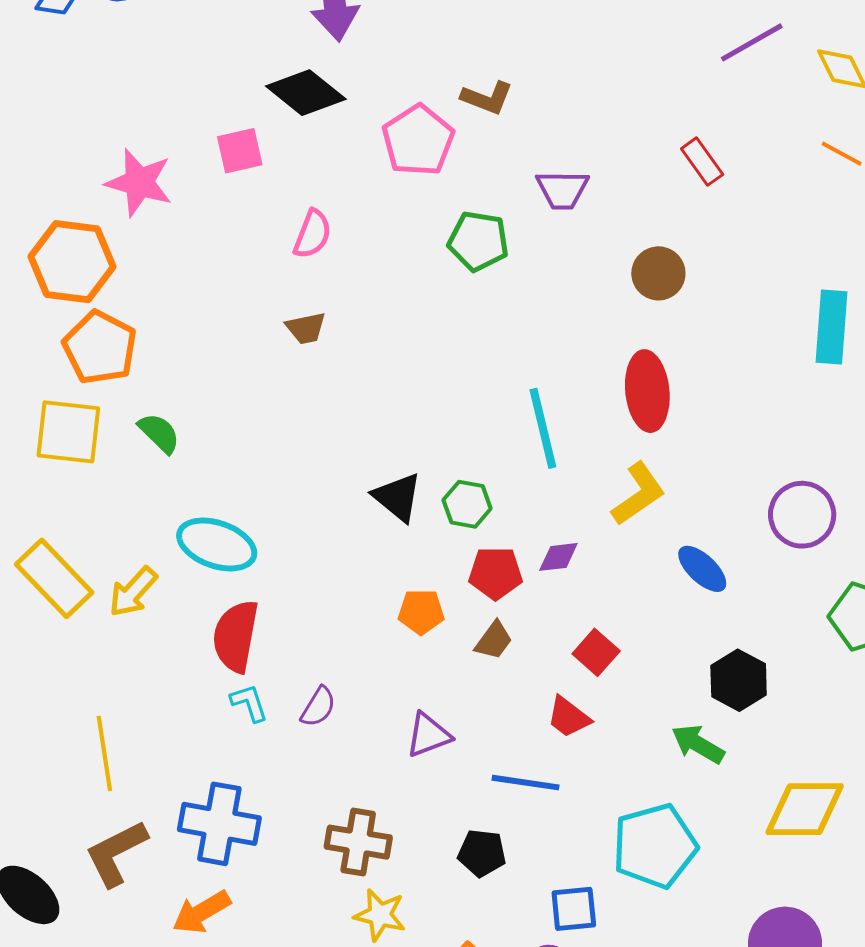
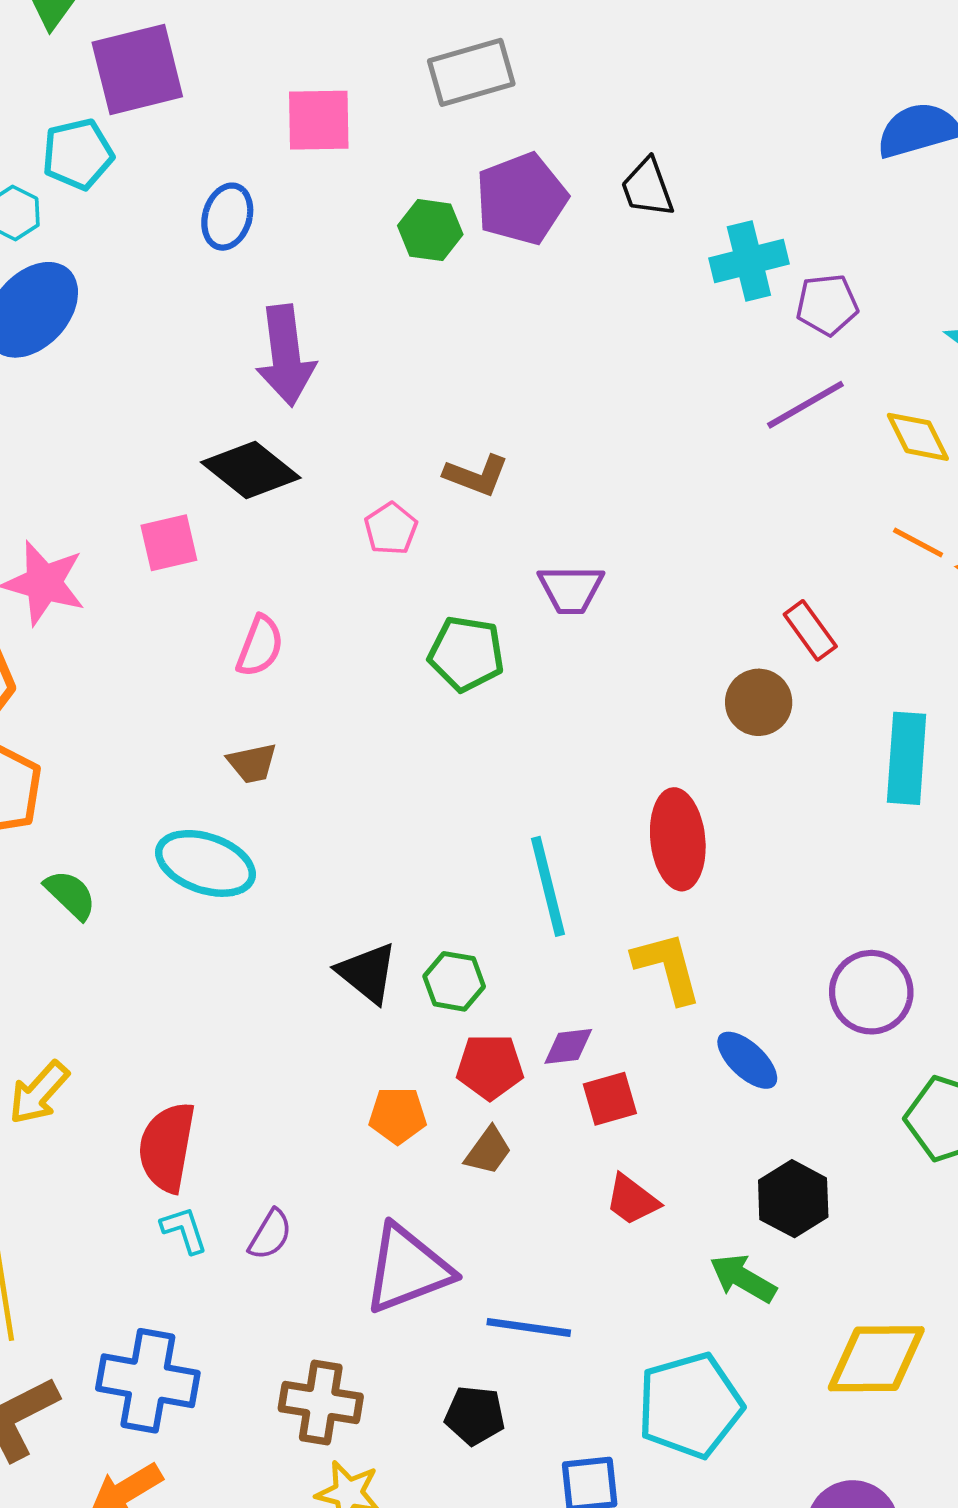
pink pentagon: (418, 140) -> (391, 529), size x0.6
red rectangle: (702, 162) -> (810, 630), moved
brown circle: (658, 273) -> (759, 702), moved
yellow L-shape: (638, 494) -> (667, 967), turned -70
cyan ellipse: (217, 544) -> (206, 863), moved
red square: (596, 652) -> (610, 1099), moved, turned 33
red trapezoid: (568, 717) -> (632, 1200), moved
purple triangle: (428, 735) -> (407, 1269), size x1.6

